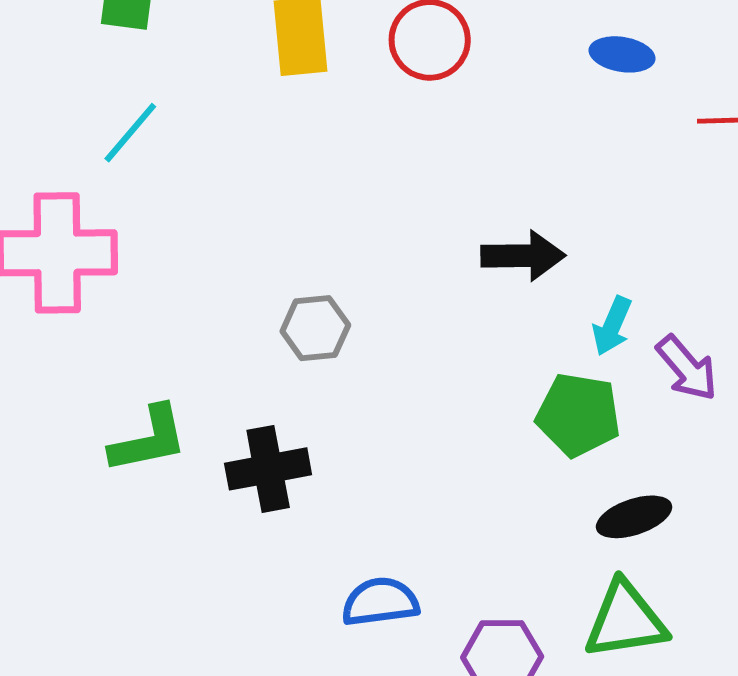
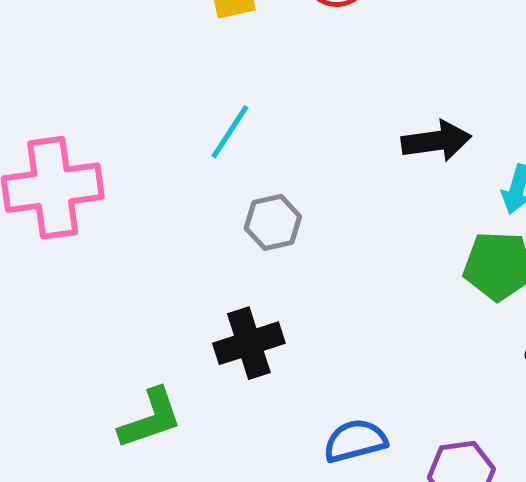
cyan line: (130, 133) -> (230, 132), moved
green L-shape: (149, 439) -> (150, 419), moved

